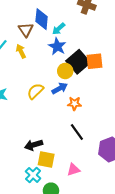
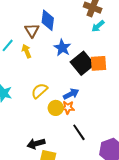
cyan arrow: (59, 29) -> (98, 26), moved
yellow circle: (65, 71) -> (56, 108), moved
blue arrow: (60, 88) -> (71, 94), moved
orange star: (74, 104) -> (68, 107), moved

